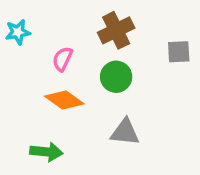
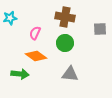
brown cross: (116, 30) -> (65, 17), turned 36
green arrow: (46, 152) -> (20, 74), moved

